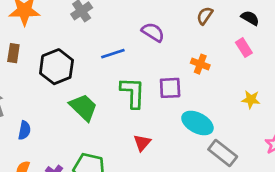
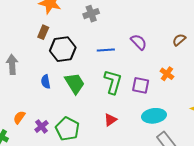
brown rectangle: (13, 53) -> (43, 32), moved
cyan ellipse: (197, 123) -> (154, 116), turned -50
blue semicircle: (24, 130) -> (46, 82), moved, turned 144

